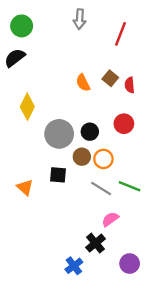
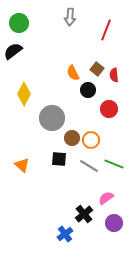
black circle: (90, 132) -> (88, 90), moved
black square: (58, 175) -> (59, 159), moved
pink semicircle: (110, 219) -> (106, 198), moved
purple circle: (130, 264) -> (114, 223), moved

